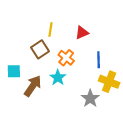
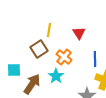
red triangle: (82, 33) -> (79, 33), turned -40

